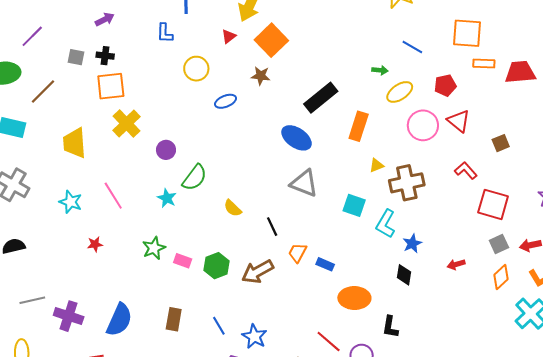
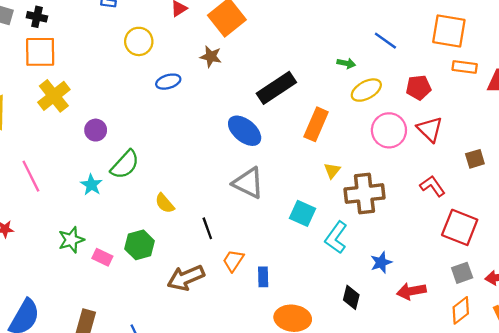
yellow triangle: (376, 165) -> (332, 171), turned -35
blue star: (412, 244) -> (381, 262), moved
blue rectangle: (325, 264) -> (263, 277), turned 60
red arrow: (456, 264) -> (411, 291), size x1.4
green hexagon: (216, 266) -> (140, 245), moved

